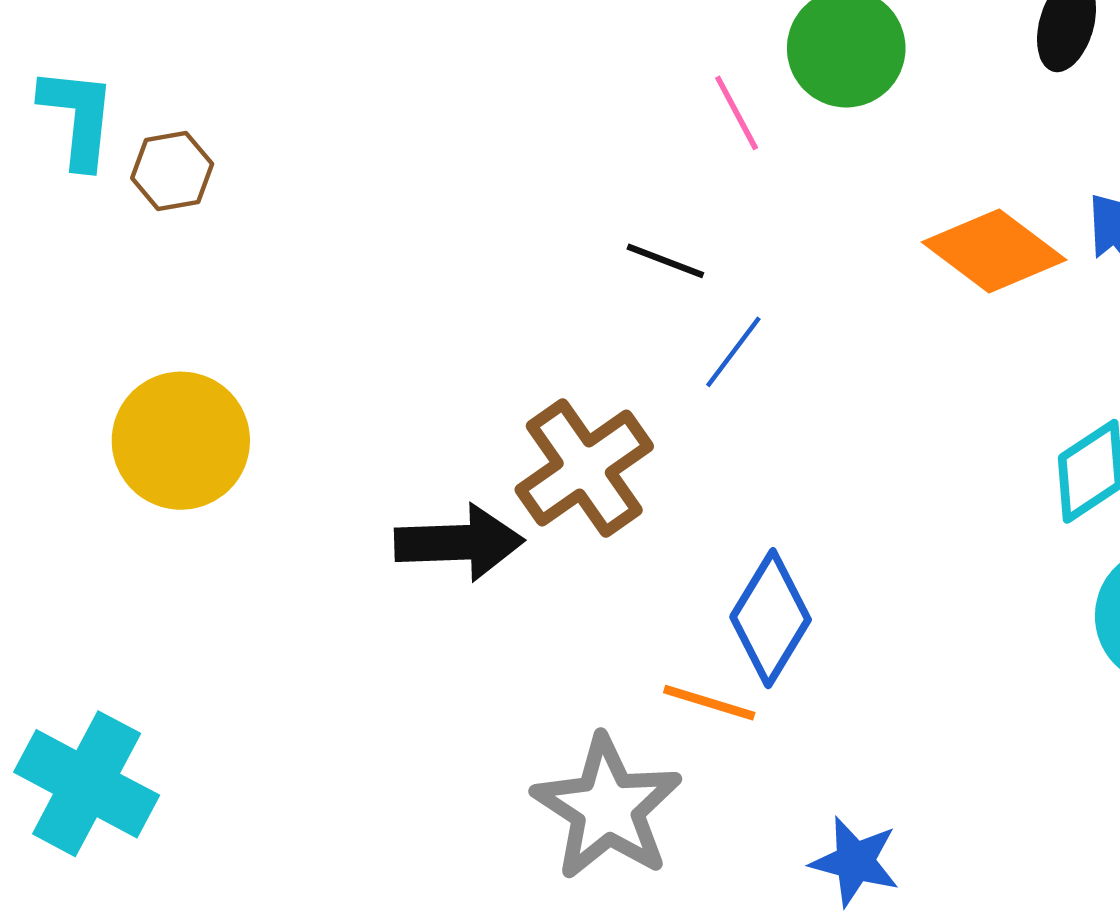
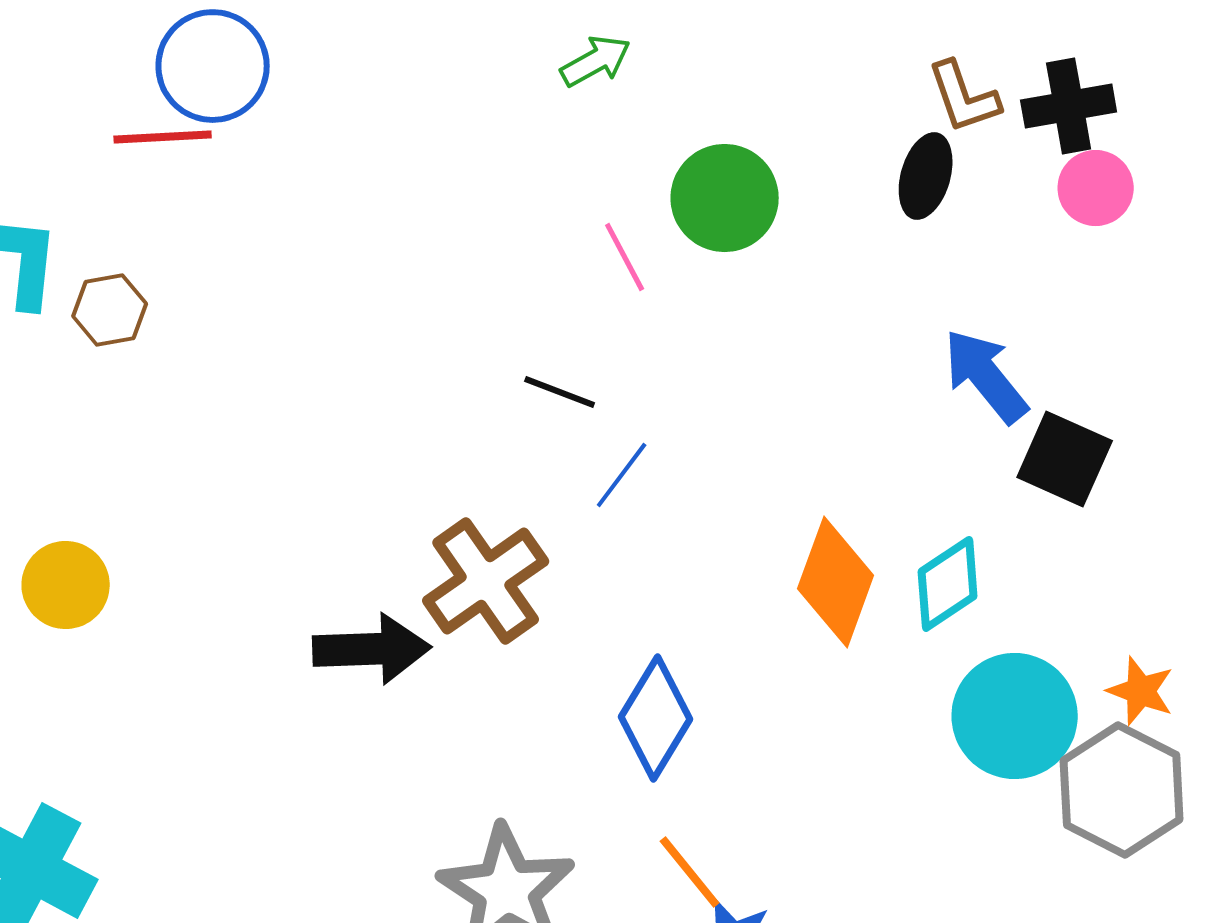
orange diamond: (994, 251) -> (836, 582), moved, turned 73
yellow circle: (181, 441) -> (66, 585), moved, size x0.7
orange line: (709, 703) -> (690, 872), moved, turned 34

